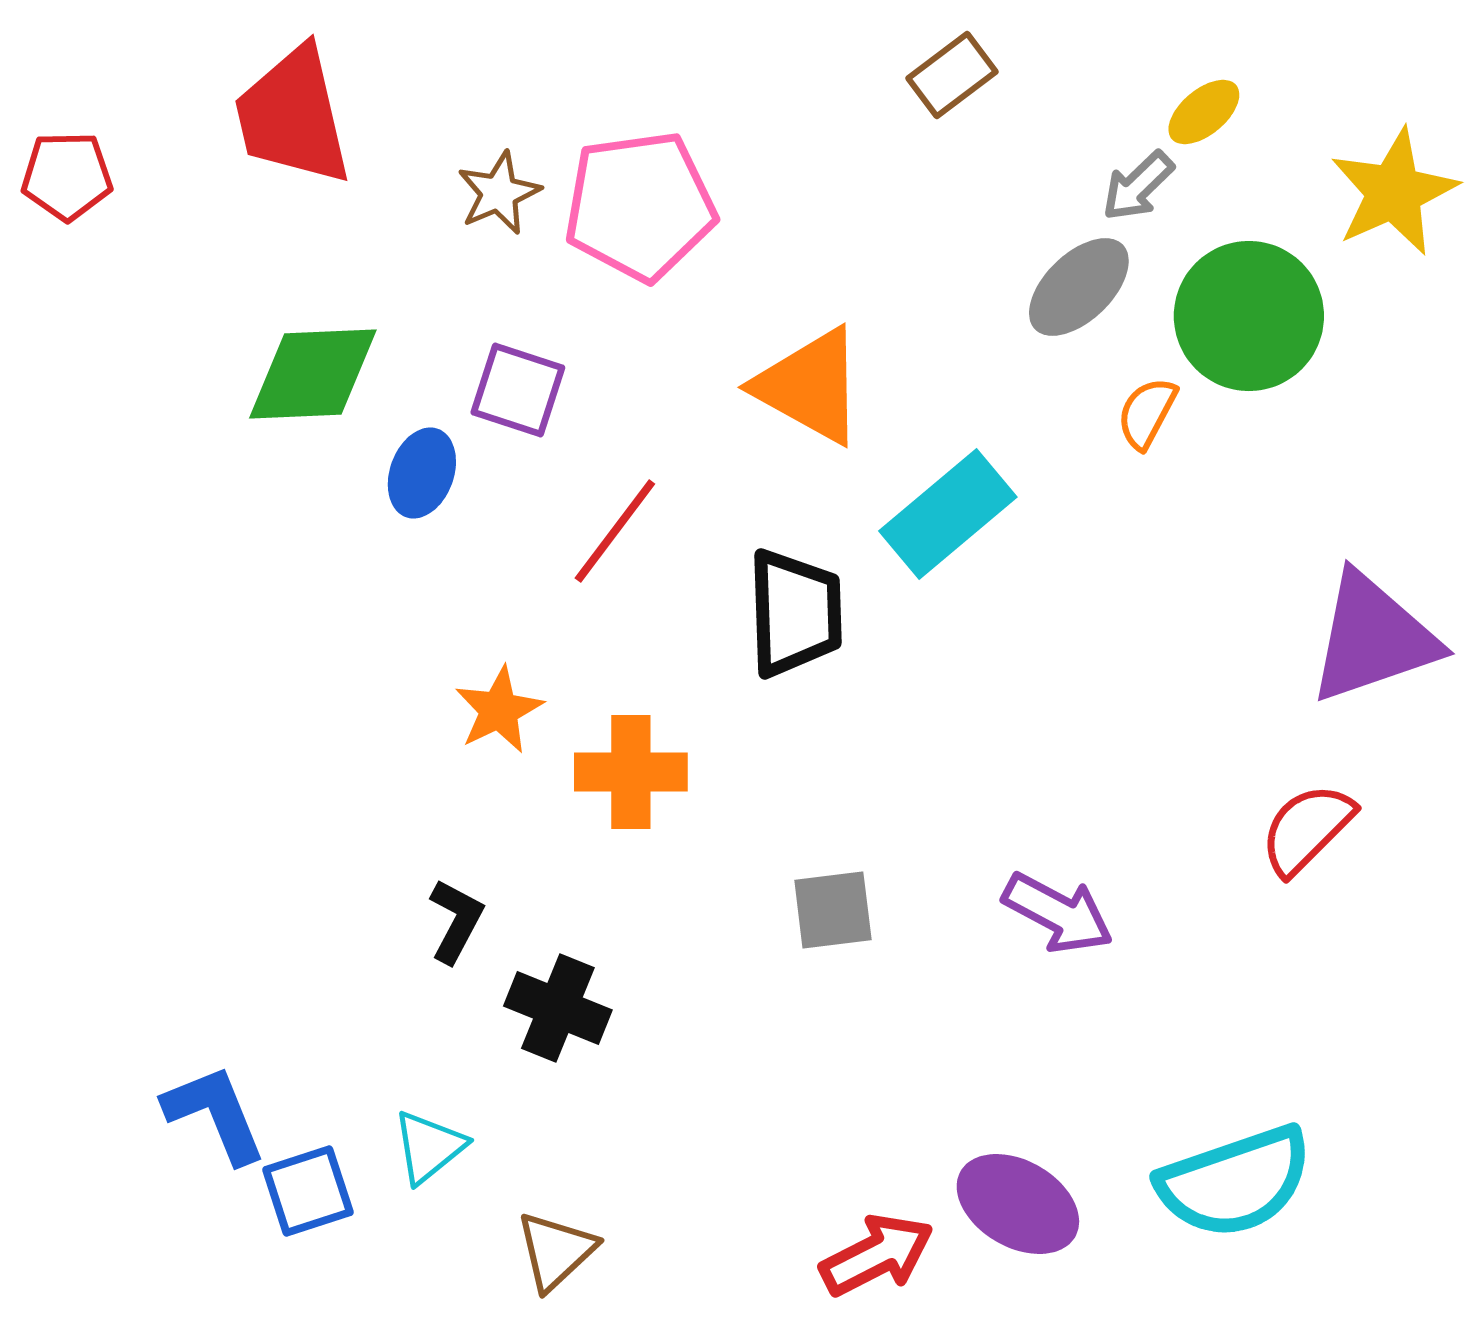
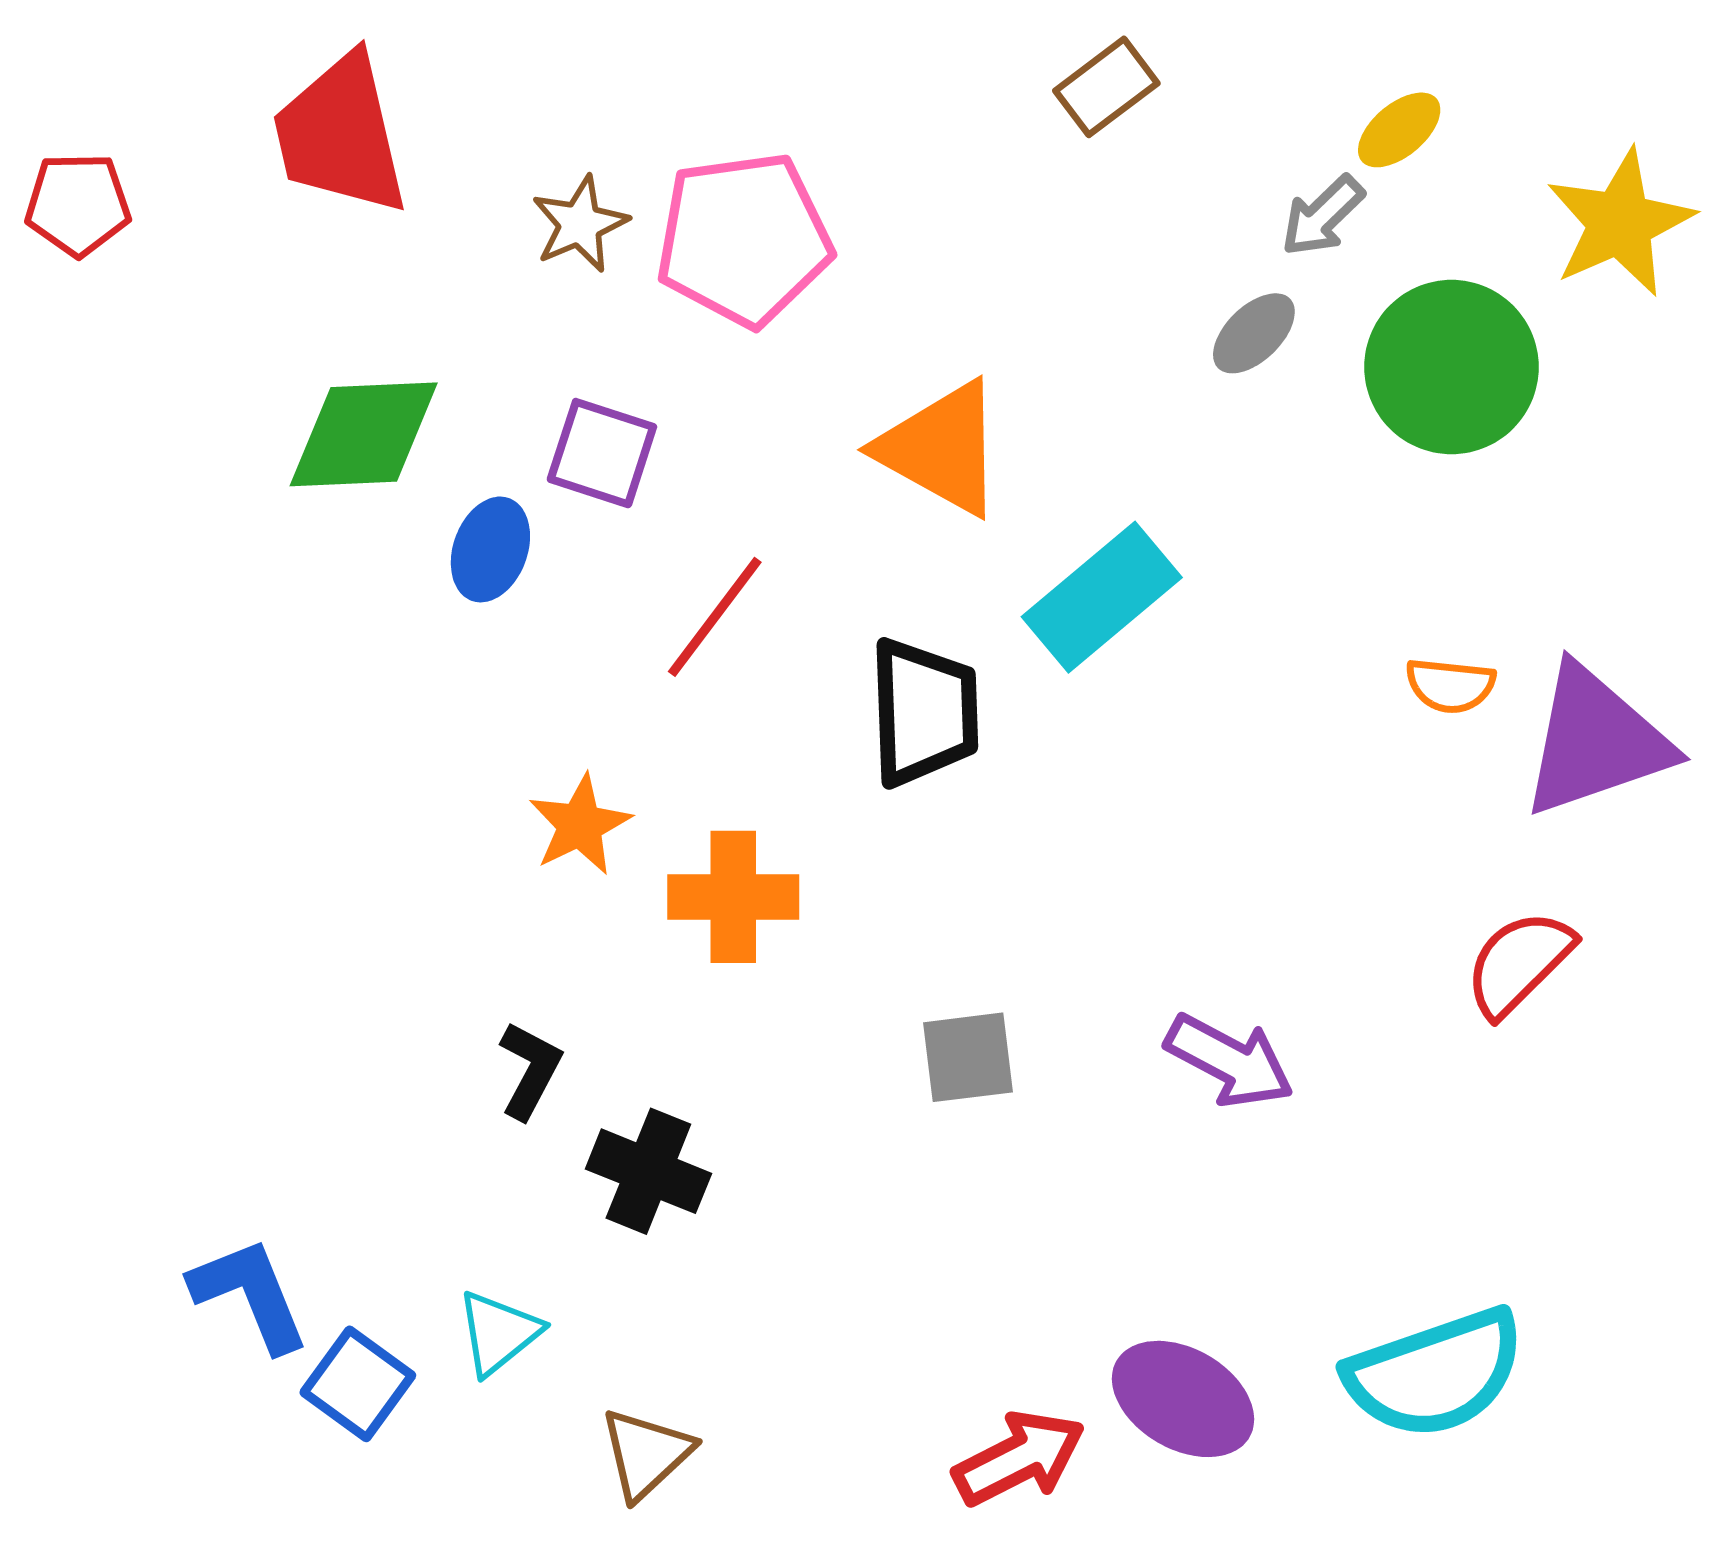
gray ellipse: (1079, 287) -> (1254, 333), size x0.7
orange semicircle: (1147, 413) -> (1450, 685), moved, turned -112
blue square: (308, 1191) -> (358, 1384), turned -36

